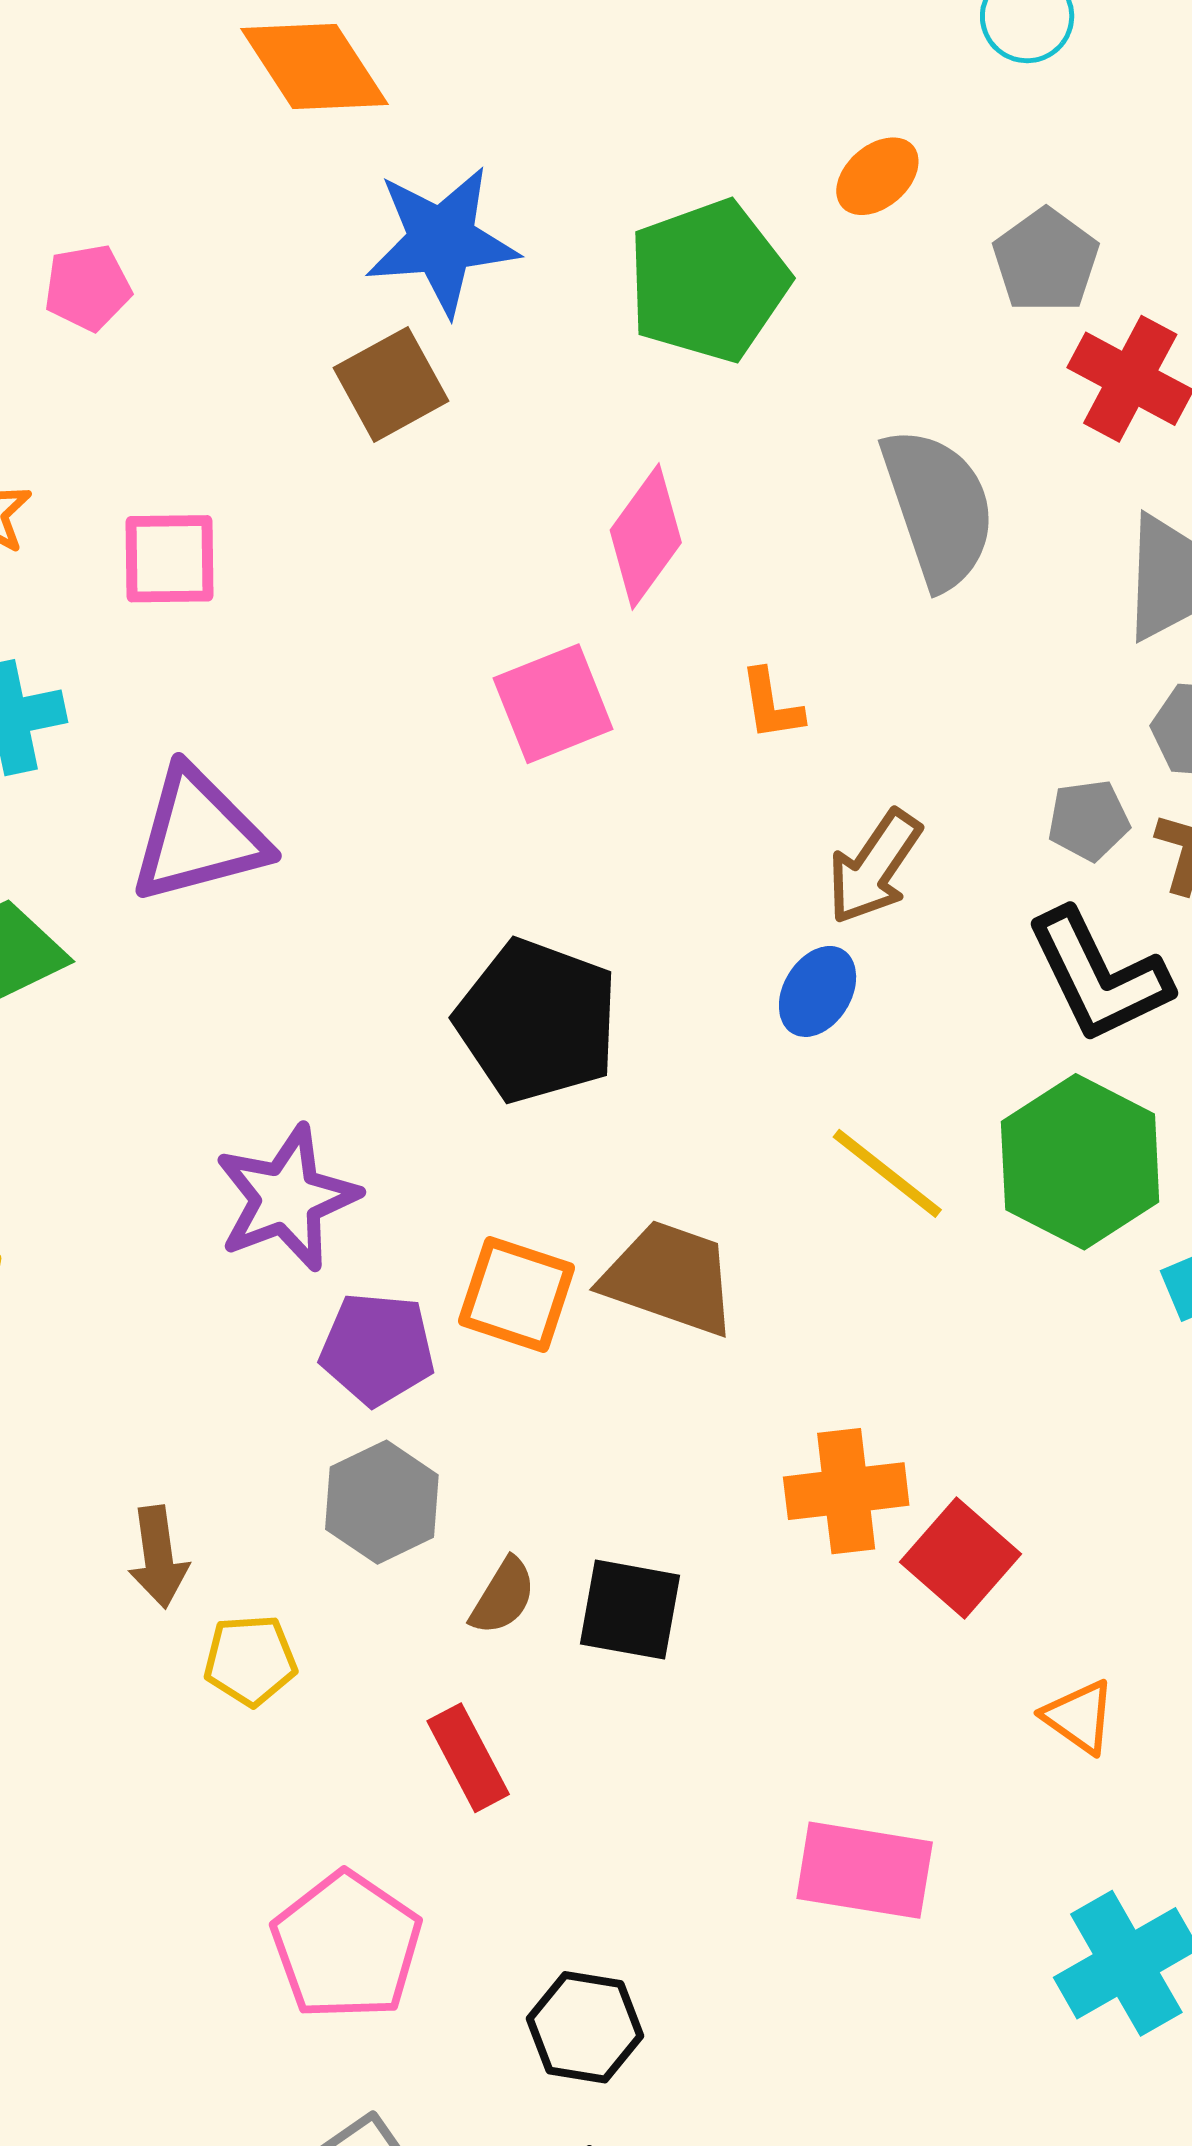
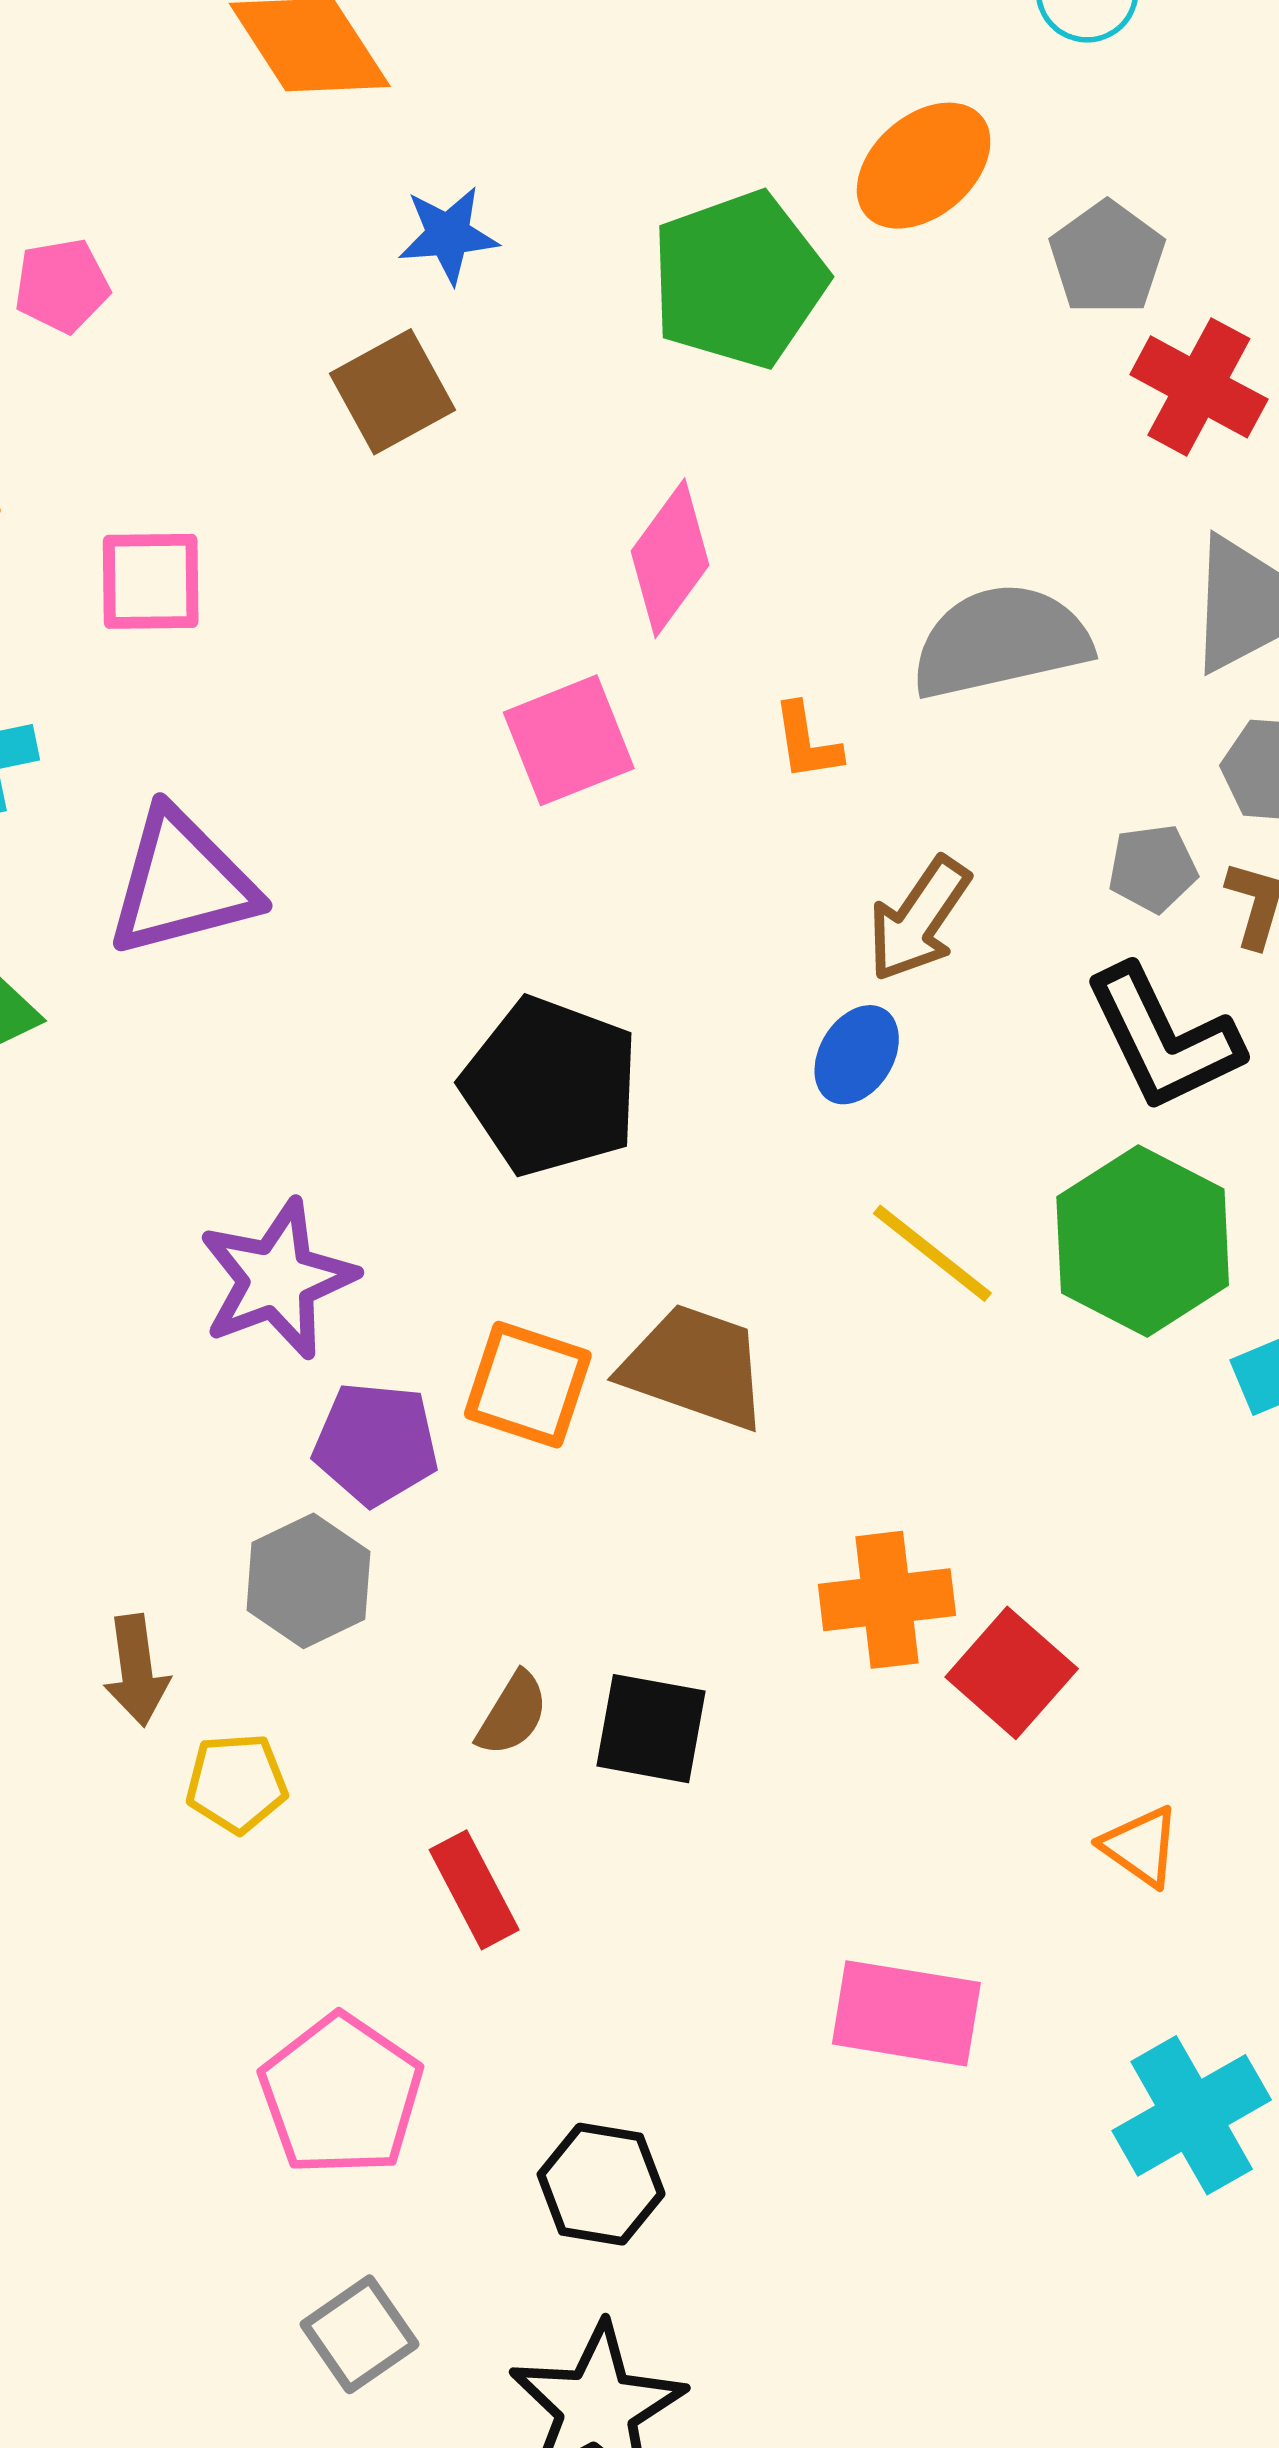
orange ellipse: (877, 176) -> (924, 166), size x1.5
blue star: (442, 241) -> (448, 235), size x0.6
gray semicircle: (938, 508) -> (1001, 641), moved, turned -84
gray hexagon: (382, 1502) -> (308, 1581), moved

